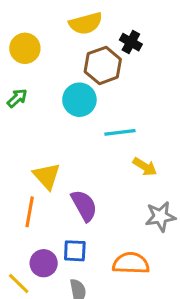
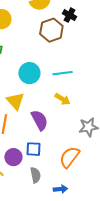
cyan circle: (79, 100) -> (29, 73), moved
yellow arrow: (145, 167) -> (62, 99), moved
orange semicircle: (131, 263) -> (69, 157), turned -55

